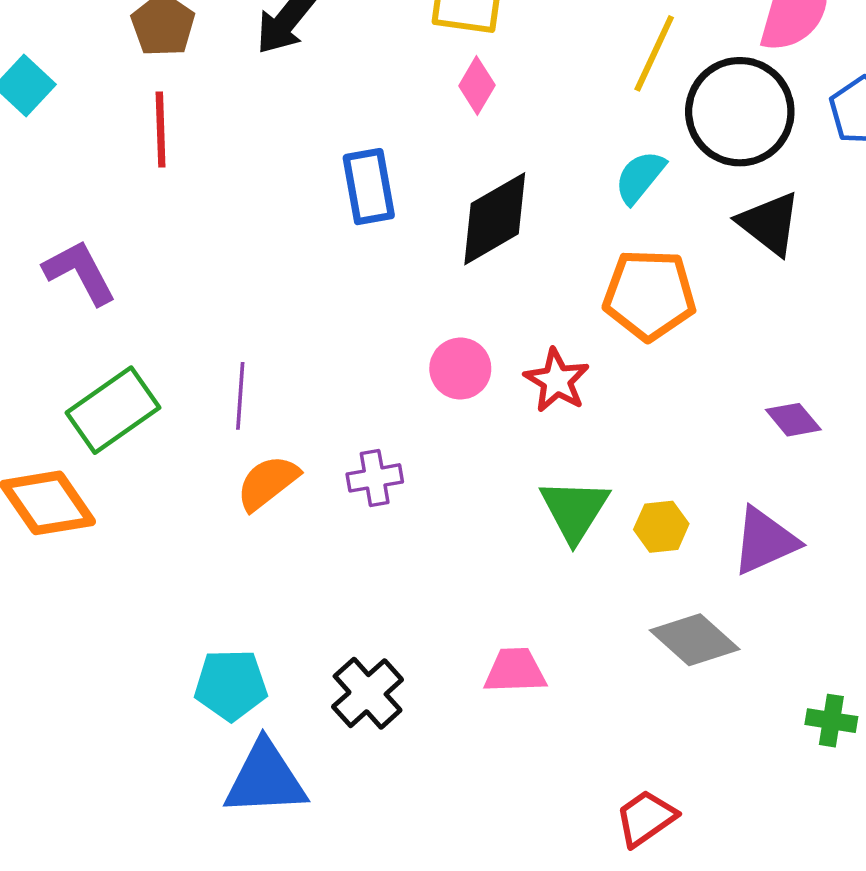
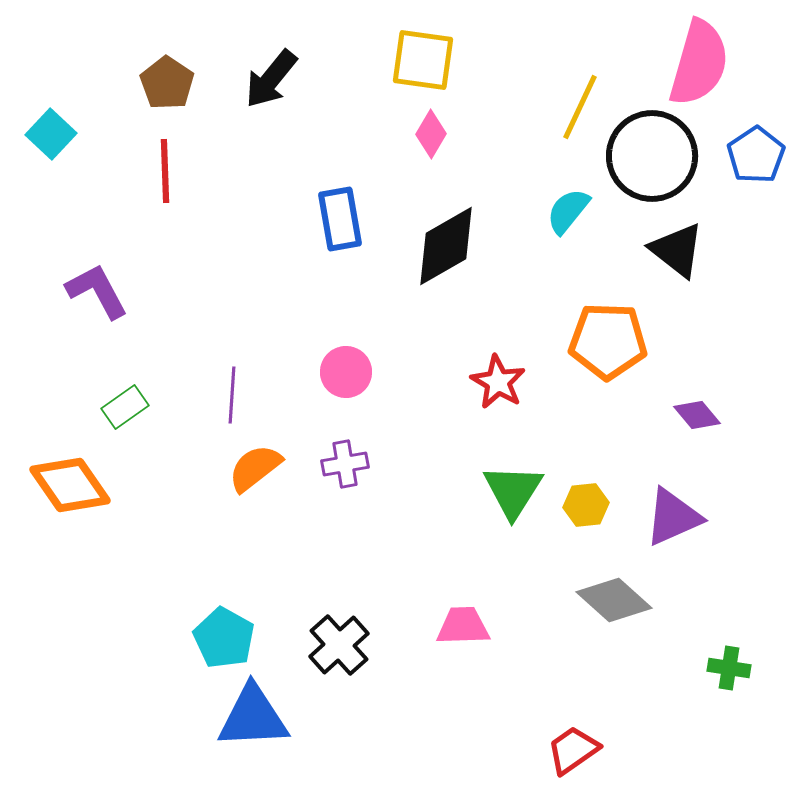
orange pentagon: (649, 295) -> (608, 341), moved
pink circle: (460, 369) -> (346, 372), moved
green rectangle: (113, 410) -> (125, 407), size x0.6
cyan pentagon: (231, 685) -> (224, 638), turned 30

